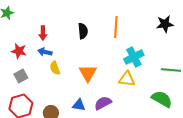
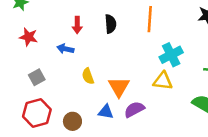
red arrow: (43, 33) -> (77, 25), moved
red star: (19, 51) -> (29, 37), moved
yellow semicircle: (55, 68) -> (88, 76), moved
orange triangle: (88, 73) -> (119, 87), moved

